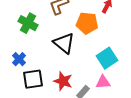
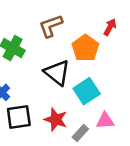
orange pentagon: (87, 23) -> (85, 48), turned 30
cyan square: (107, 58) -> (87, 91), moved

